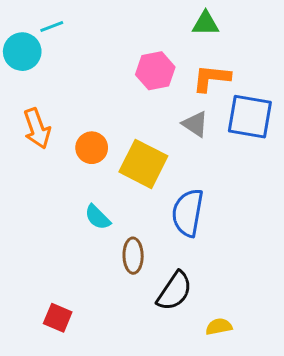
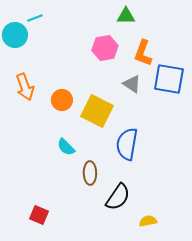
green triangle: (206, 23) -> (126, 16), moved
orange L-shape: (211, 78) -> (143, 53), turned -76

